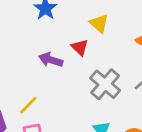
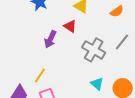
purple arrow: (51, 60) -> (50, 39), turned -72

